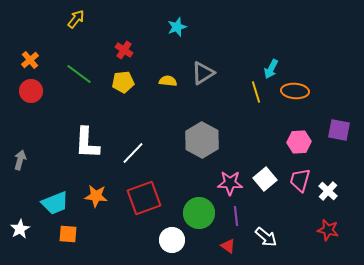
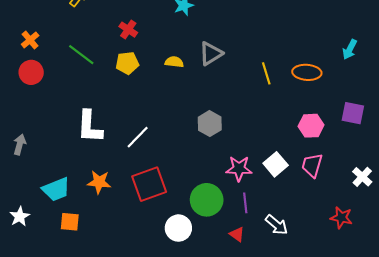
cyan arrow: (271, 69) -> (350, 49), moved
gray hexagon: (202, 140) -> (210, 124), size x0.7
white cross: (328, 191) -> (362, 177), moved

